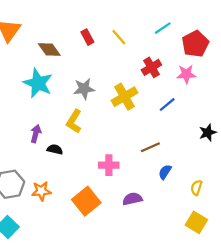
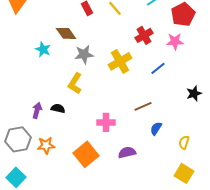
brown diamond: (49, 49) -> (66, 33), moved
cyan star: (38, 83) -> (43, 49), size x0.6
purple arrow: (36, 134) -> (37, 110), moved

